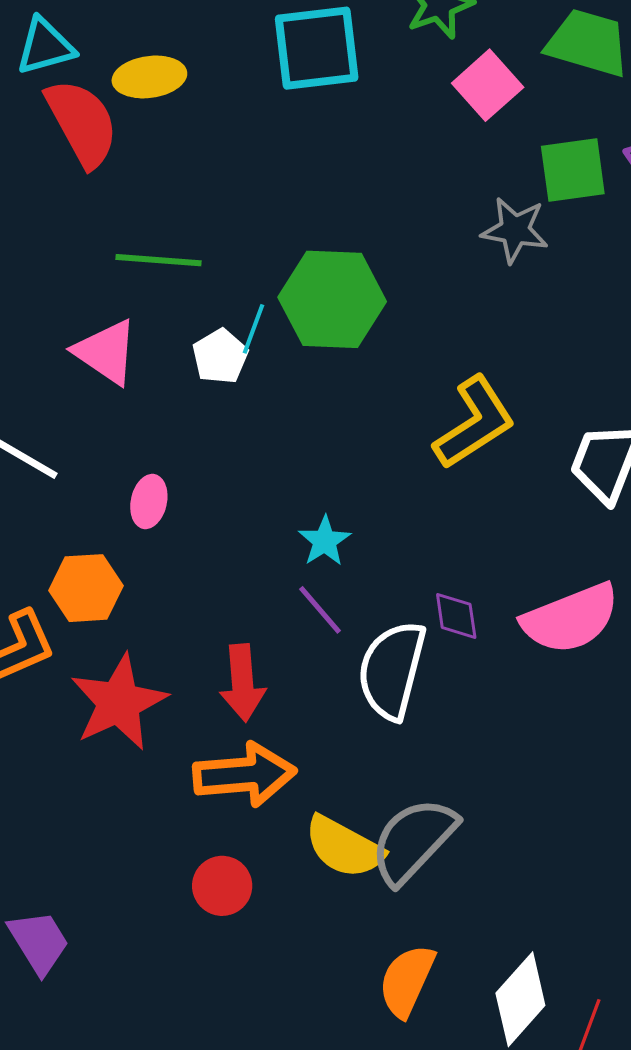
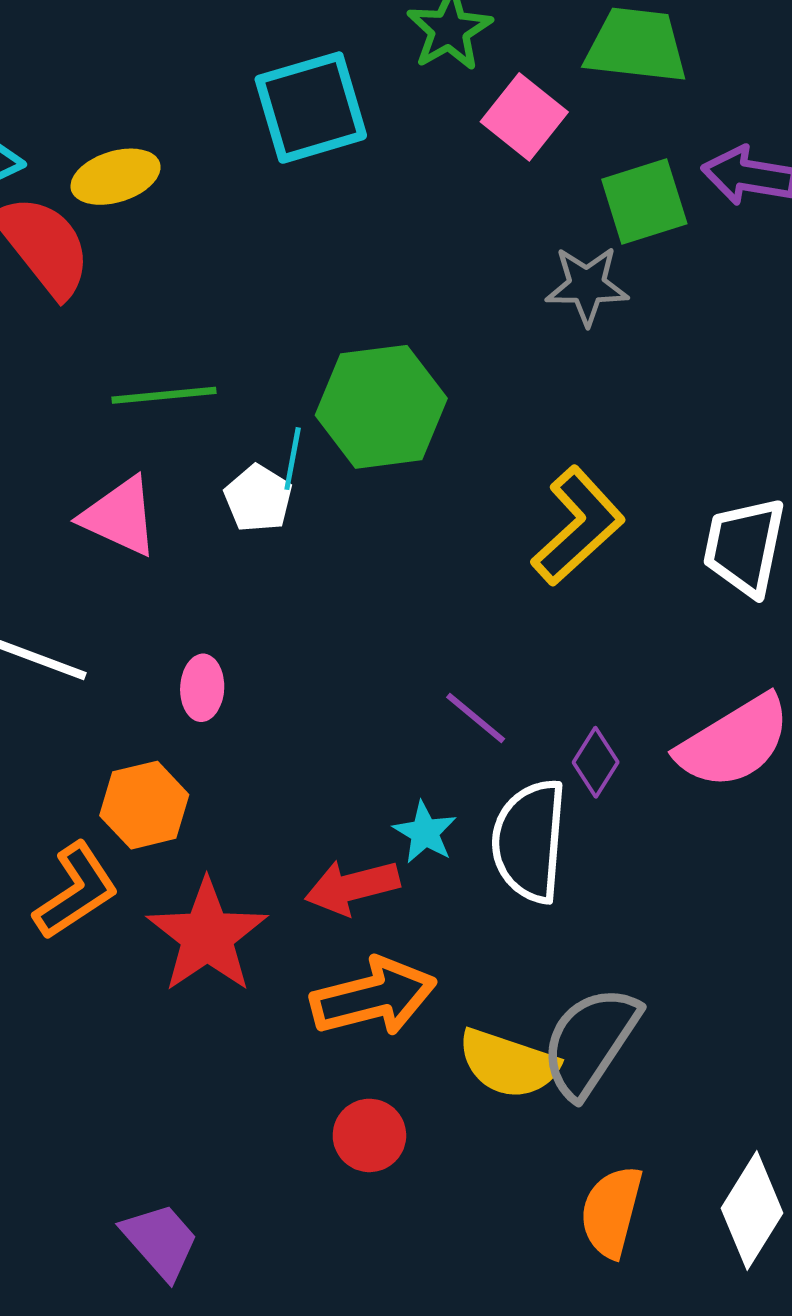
cyan star: (325, 541) -> (425, 832), moved
purple line: (320, 610) -> (476, 718), moved
purple diamond: (456, 616) -> (596, 762), turned 50
red arrow: (243, 683) -> (352, 887), turned 90

